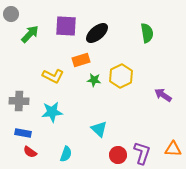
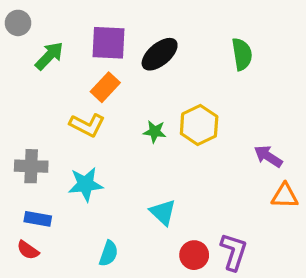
orange rectangle: (81, 60) -> (105, 87), moved, turned -30
orange triangle: (173, 149) -> (285, 196), moved
red semicircle: (30, 152) -> (28, 250), moved

